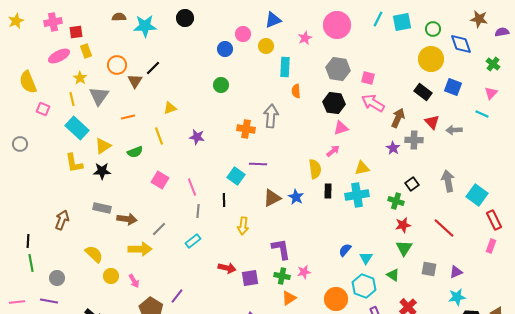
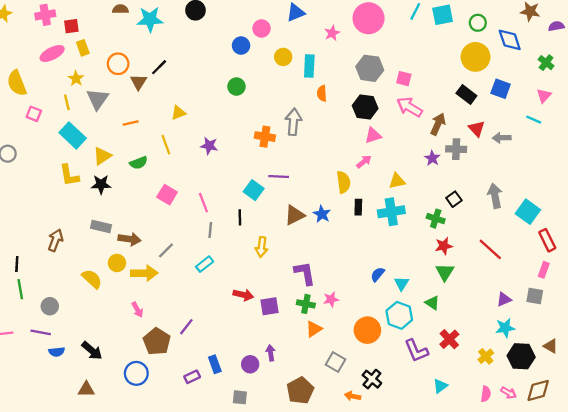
yellow circle: (266, 46) -> (283, 57), moved
gray square: (429, 269) -> (535, 296), moved
yellow circle: (111, 276) -> (117, 263), moved

